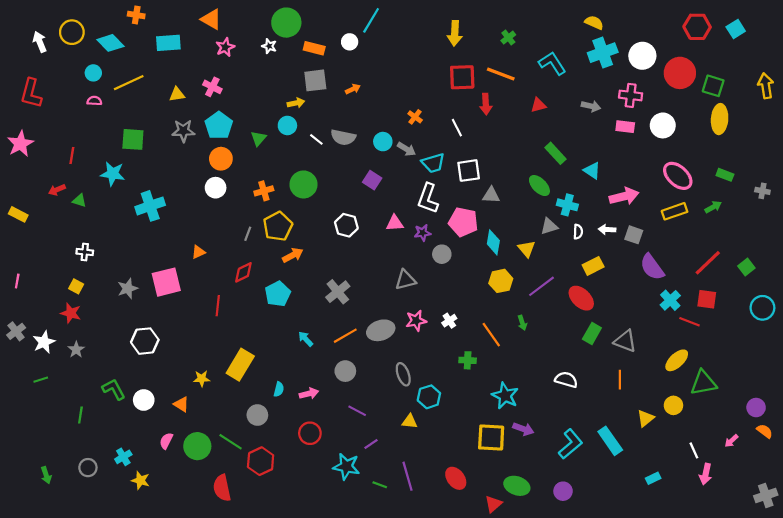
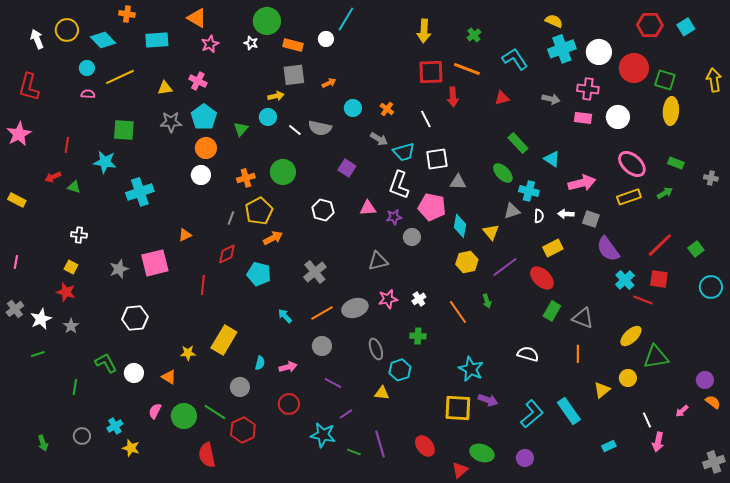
cyan circle: (383, 142) -> (353, 108), moved
cyan pentagon: (278, 294) -> (259, 274), turned -30
green cross: (468, 360) -> (418, 336), moved

